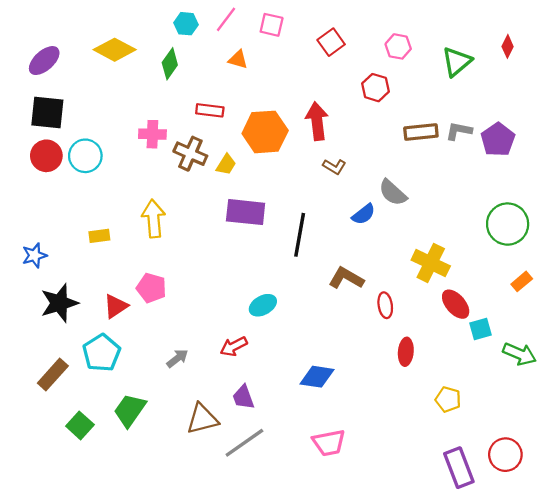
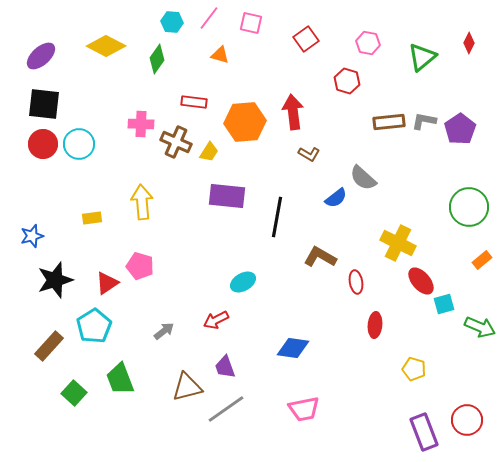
green trapezoid: (130, 410) -> (120, 379), turned -56

